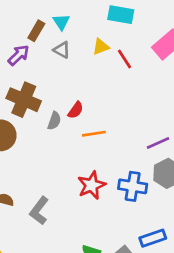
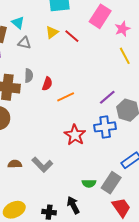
gray semicircle: (54, 121) -> (29, 76), moved
purple line: (158, 143) -> (107, 97), moved
gray L-shape: (39, 211) -> (42, 165), turned -65

